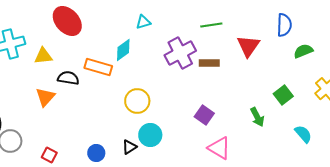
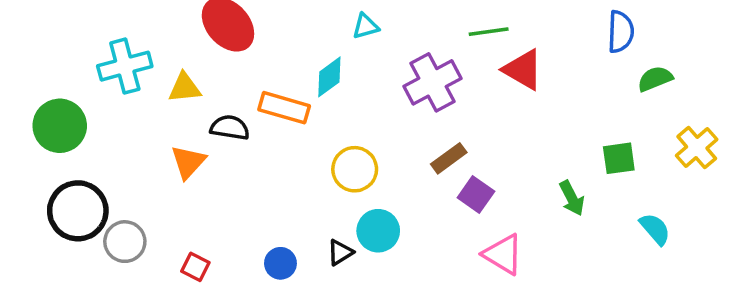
red triangle: (248, 46) -> (523, 70), moved, turned -35
brown rectangle: (209, 63) -> (449, 158), moved, turned -36
green square: (283, 95) -> (619, 158), turned 30

